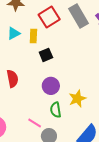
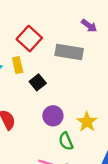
gray rectangle: (79, 16) -> (69, 52), moved, turned -35

